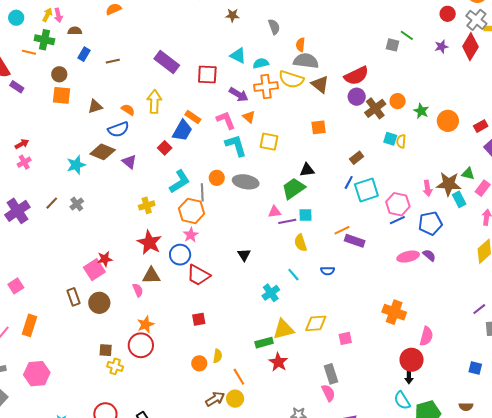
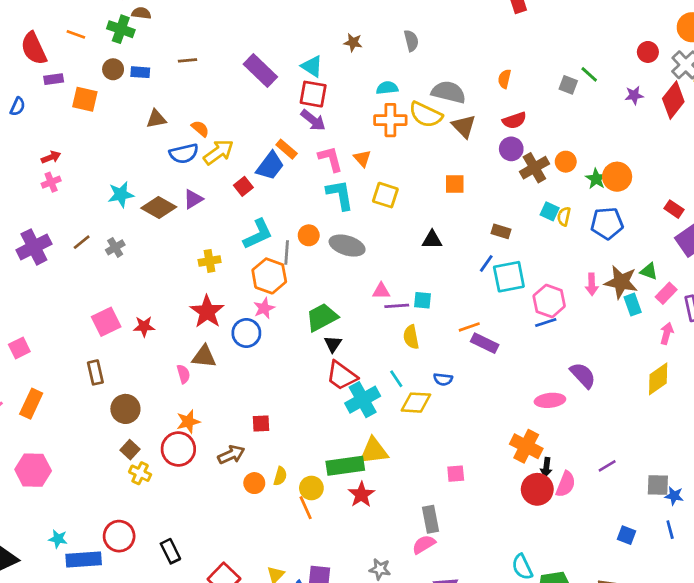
brown star: (232, 15) -> (353, 42), moved
green cross: (44, 40) -> (121, 29), moved
orange semicircle: (300, 45) -> (504, 79), moved
blue rectangle: (84, 54) -> (140, 72), moved, turned 56
cyan triangle: (238, 55) -> (312, 66), moved
red semicircle: (356, 76) -> (514, 120), size x0.7
purple rectangle: (17, 87) -> (54, 79), turned -48
orange square: (62, 95) -> (85, 99), moved
purple arrow: (239, 95) -> (313, 120), moved
yellow arrow: (154, 102) -> (219, 152), moved, turned 45
orange circle: (448, 121) -> (617, 177), moved
red rectangle: (481, 126) -> (674, 209), turned 56
brown diamond: (103, 152) -> (159, 207), moved
brown rectangle: (357, 158) -> (501, 231), turned 48
purple triangle: (129, 162) -> (193, 199), turned 42
green trapezoid: (293, 189) -> (322, 317), moved
blue pentagon: (430, 223) -> (607, 223), moved
purple semicircle: (429, 255) -> (583, 375), size x1.5
pink ellipse: (408, 257) -> (550, 400), moved
pink square: (94, 270) -> (106, 322), moved
red trapezoid: (198, 275) -> (342, 376), moved
cyan cross: (271, 293) -> (363, 400), size x1.4
brown circle: (99, 303) -> (125, 409), moved
purple line: (479, 309) -> (607, 466), moved
yellow diamond: (316, 323) -> (416, 403), moved
green rectangle: (264, 343) -> (345, 466), size x1.5
brown square: (106, 350) -> (130, 450), turned 32
red circle: (412, 360) -> (537, 489), moved
black arrow: (409, 377) -> (546, 467), moved
pink semicircle: (328, 393) -> (424, 544), turned -102
brown arrow: (215, 399) -> (231, 455), moved
yellow circle: (235, 399) -> (311, 488), moved

